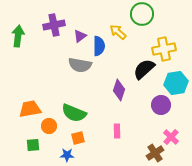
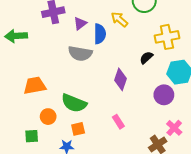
green arrow: (18, 36) -> (16, 36), moved, turned -100
black semicircle: (144, 69) -> (146, 58), size x0.6
orange trapezoid: (30, 109) -> (35, 86), moved
pink rectangle: (117, 131) -> (118, 122), turned -32

